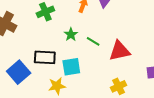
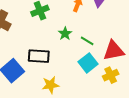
cyan square: (71, 67) -> (88, 63), moved, turned -30
yellow cross: (119, 86) -> (111, 75), moved

